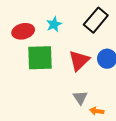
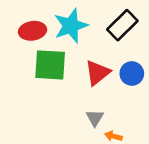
cyan star: (54, 24) -> (71, 26), size x1.8

